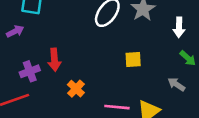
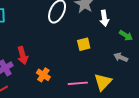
white arrow: (179, 27) -> (104, 18), moved

